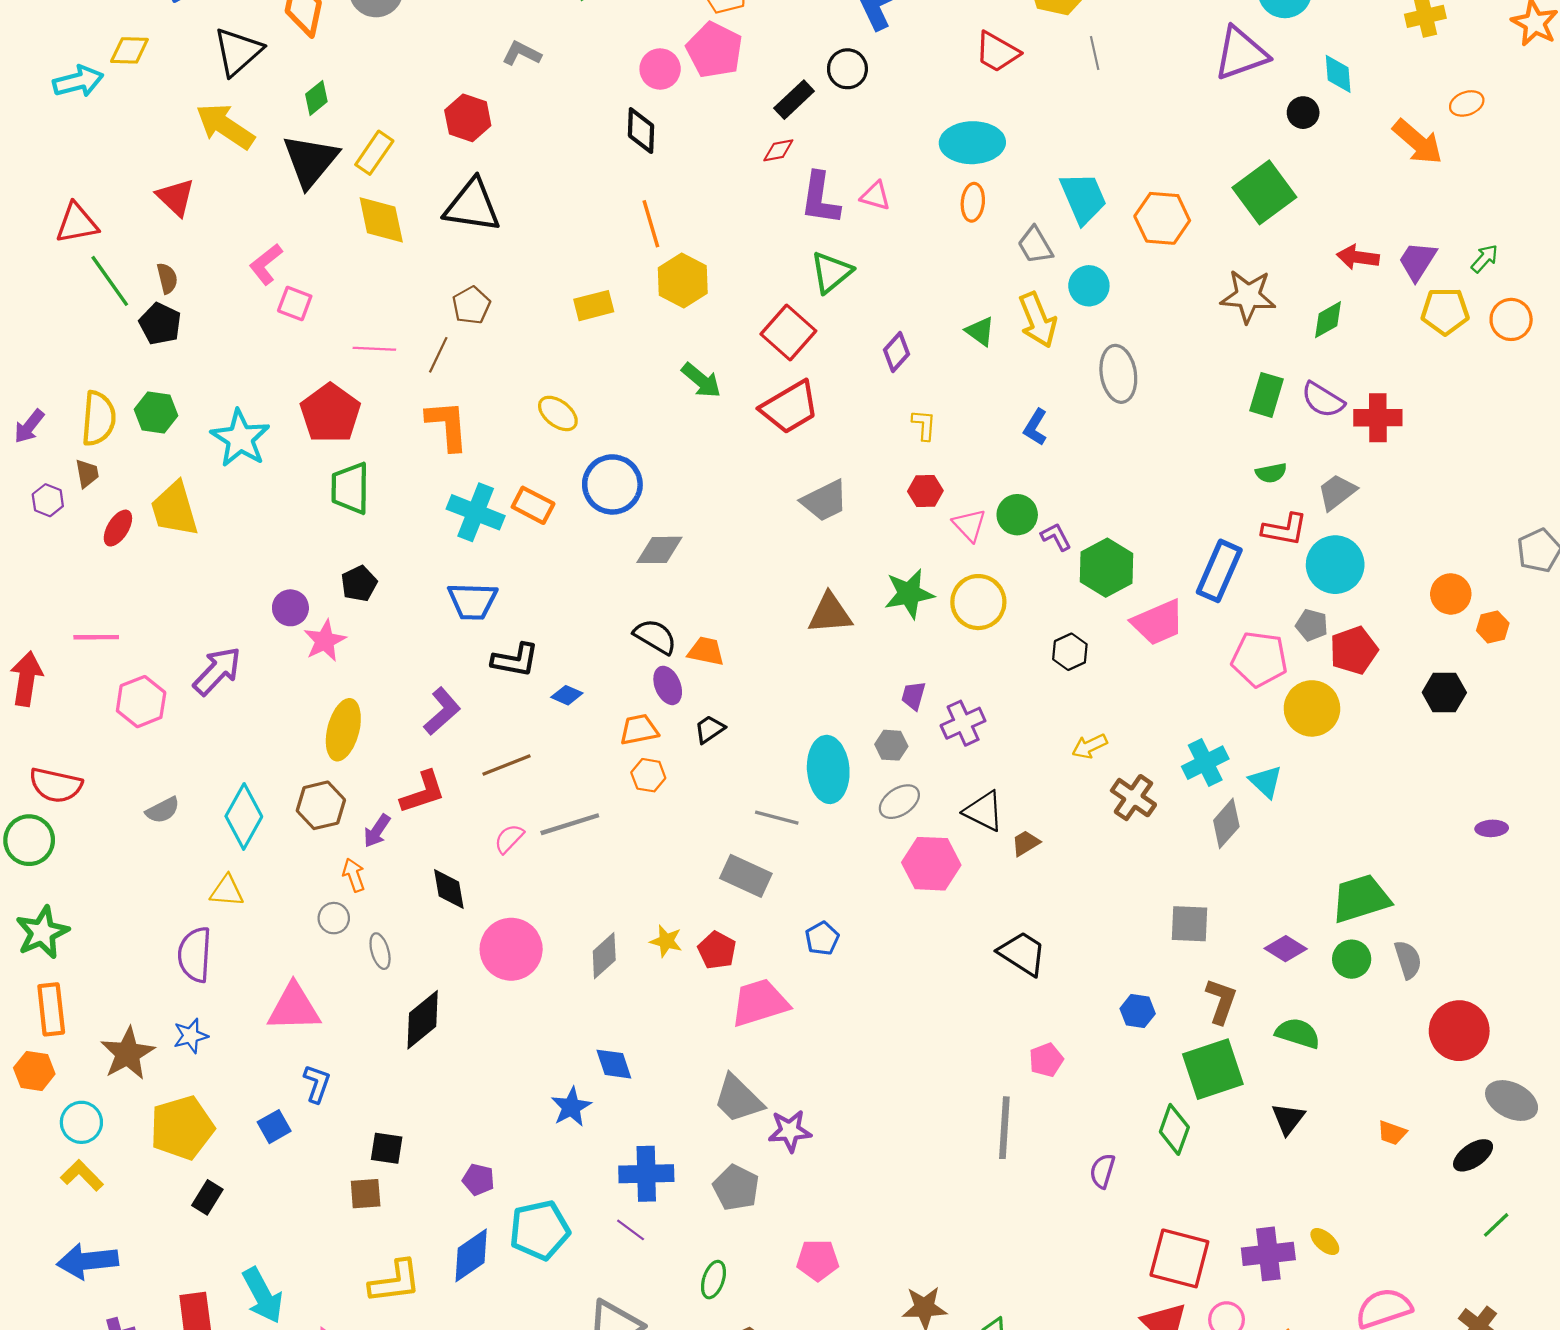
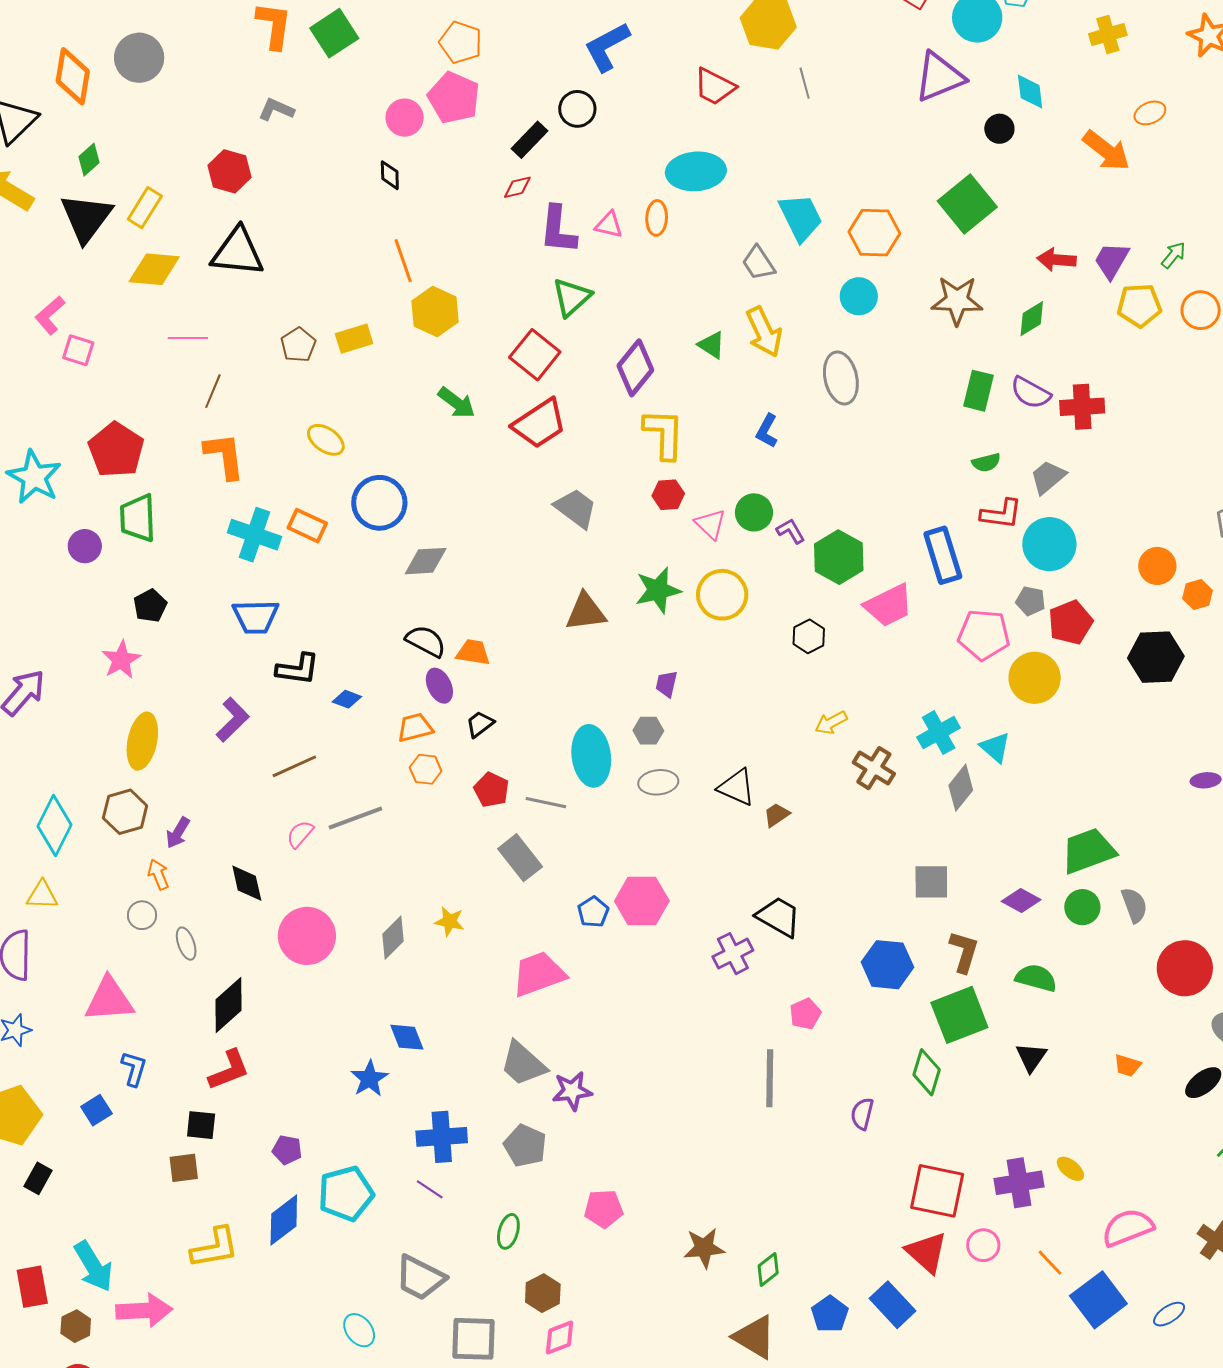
black diamond: (641, 131) -> (390, 175), size x0.7
orange ellipse: (973, 202) -> (657, 218), moved
yellow diamond: (381, 220) -> (154, 269), turned -70
cyan circle: (1089, 286) -> (859, 296), moved
brown pentagon: (471, 305) -> (298, 345), moved
pink line: (374, 349) -> (188, 338), moved
purple diamond: (896, 352) -> (635, 368), size x1.5
yellow L-shape: (924, 425) -> (664, 434), size x1.8
gray trapezoid: (825, 501) -> (576, 508), turned -114
blue rectangle: (1219, 571) -> (943, 555), turned -38
purple circle: (290, 608) -> (85, 546), moved
black hexagon: (1444, 692) -> (1156, 657), size x1.4
purple cross: (963, 723) -> (733, 954), moved
red L-shape: (423, 792) -> (229, 1070), moved
gray ellipse: (899, 802) -> (658, 782), turned 30
pink hexagon: (931, 864) -> (642, 901), moved
gray rectangle: (746, 876) -> (520, 858), turned 30
red pentagon: (717, 950) -> (491, 790), moved
blue hexagon: (1138, 1011) -> (887, 965), size x1.6

